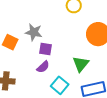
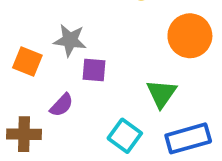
purple semicircle: (43, 67) -> (62, 105), moved

